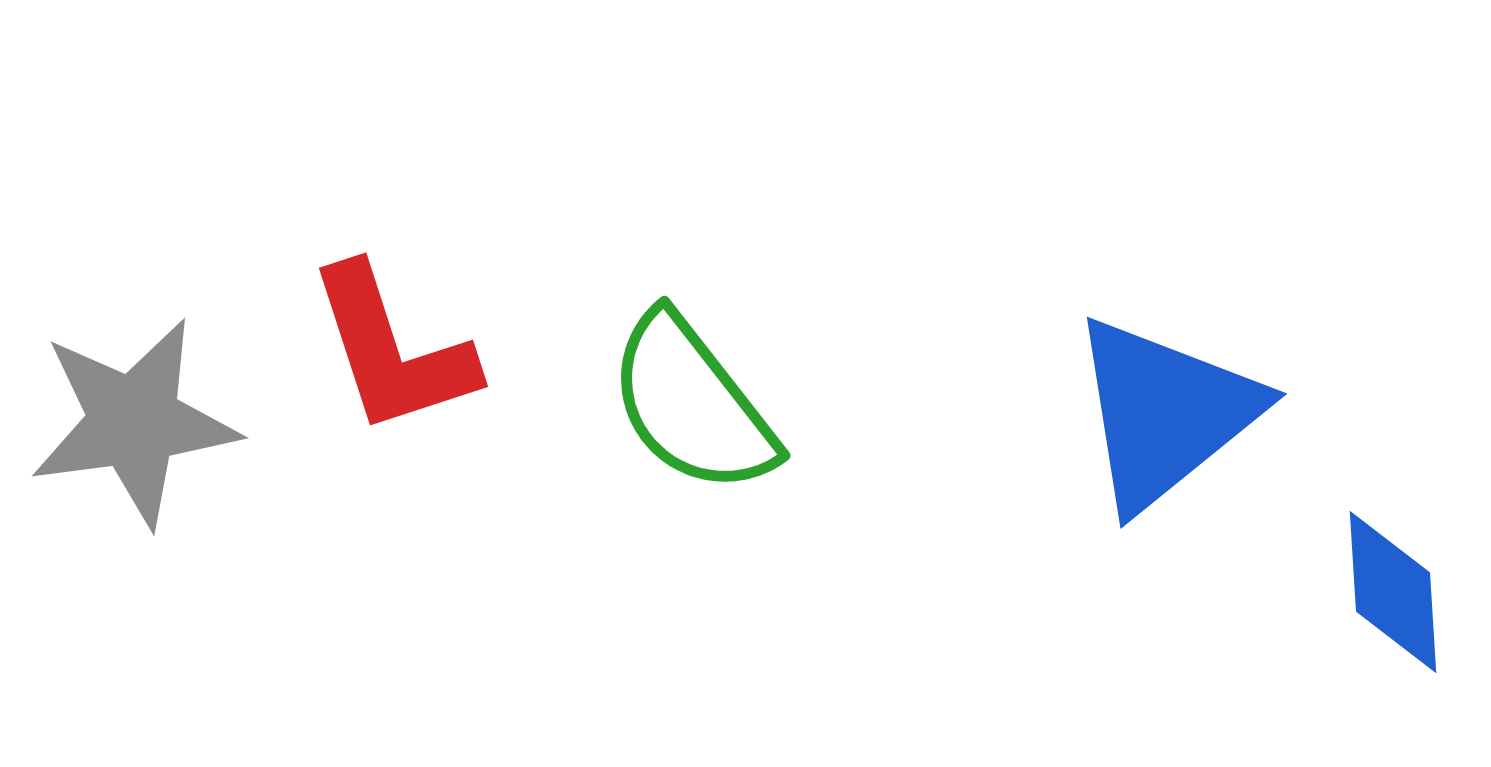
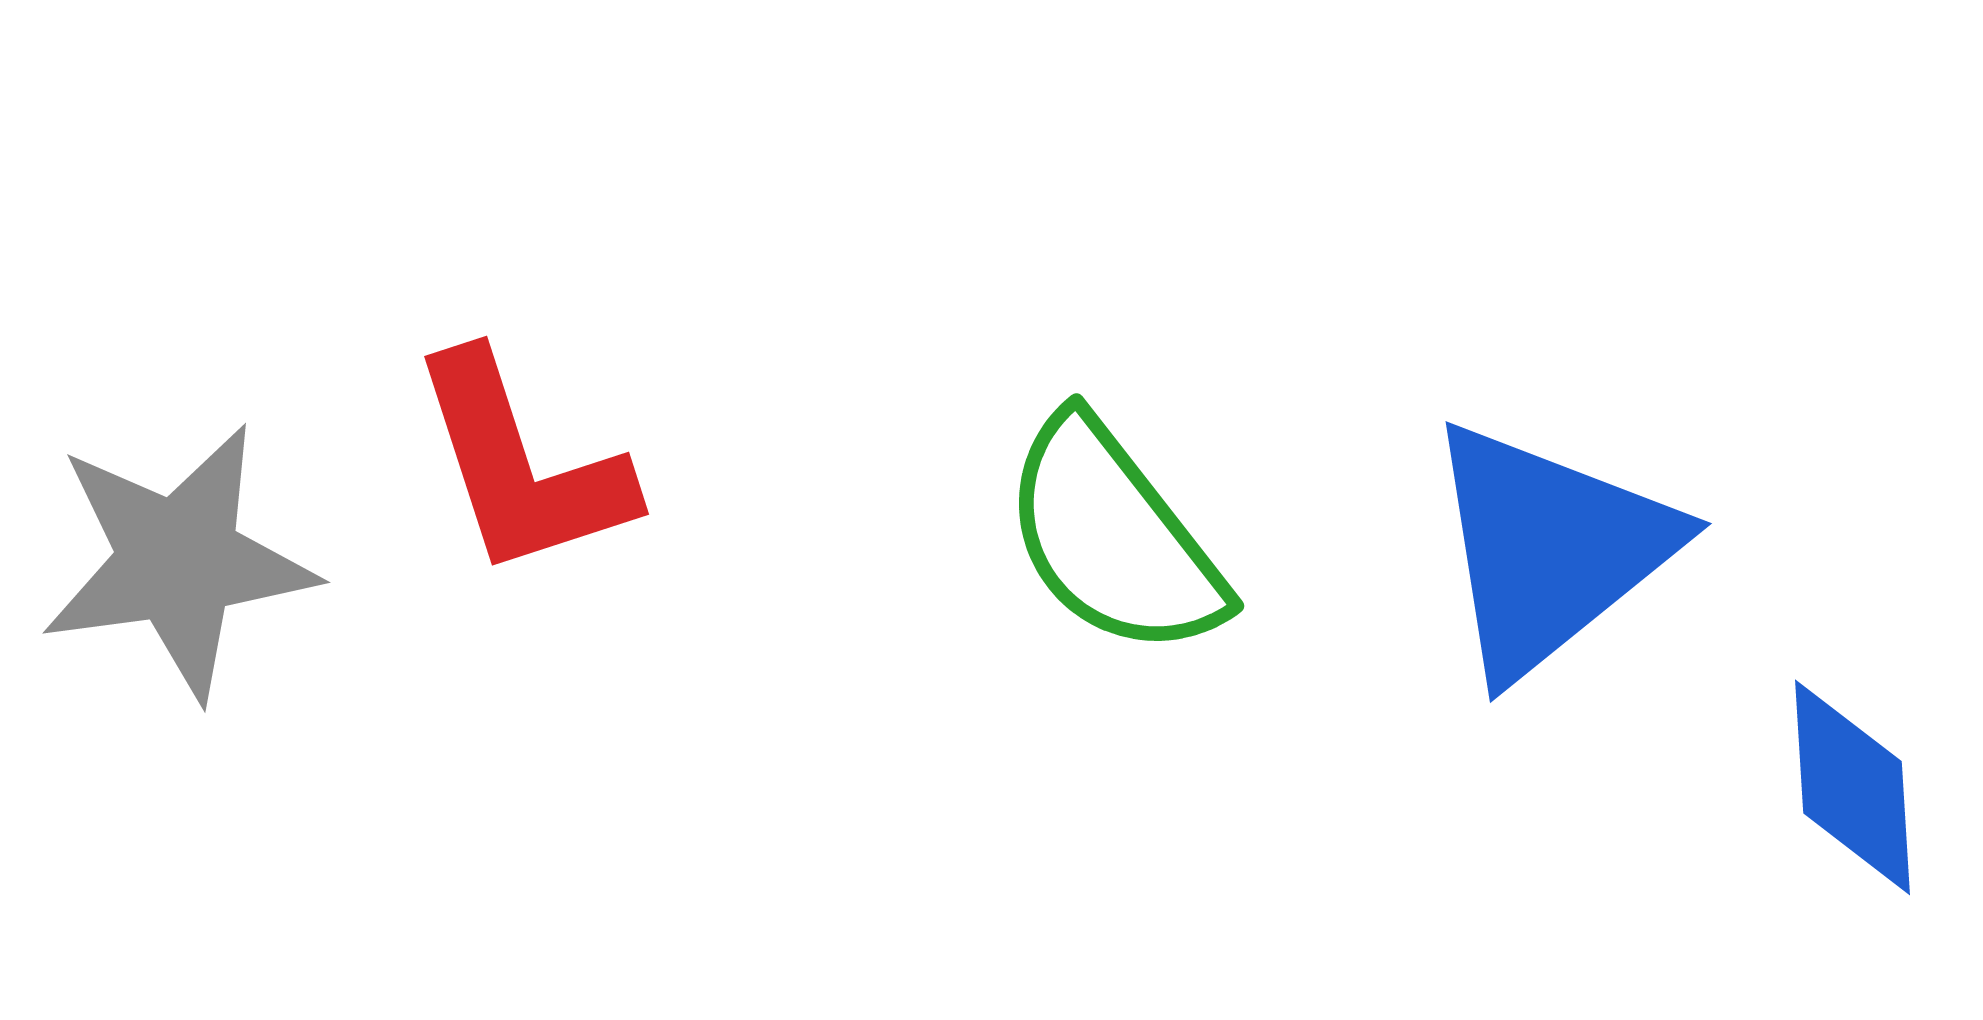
green semicircle: (692, 404) -> (1113, 537), moved

